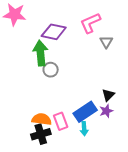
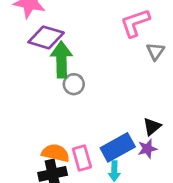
purple diamond: (54, 32) -> (46, 37), moved

